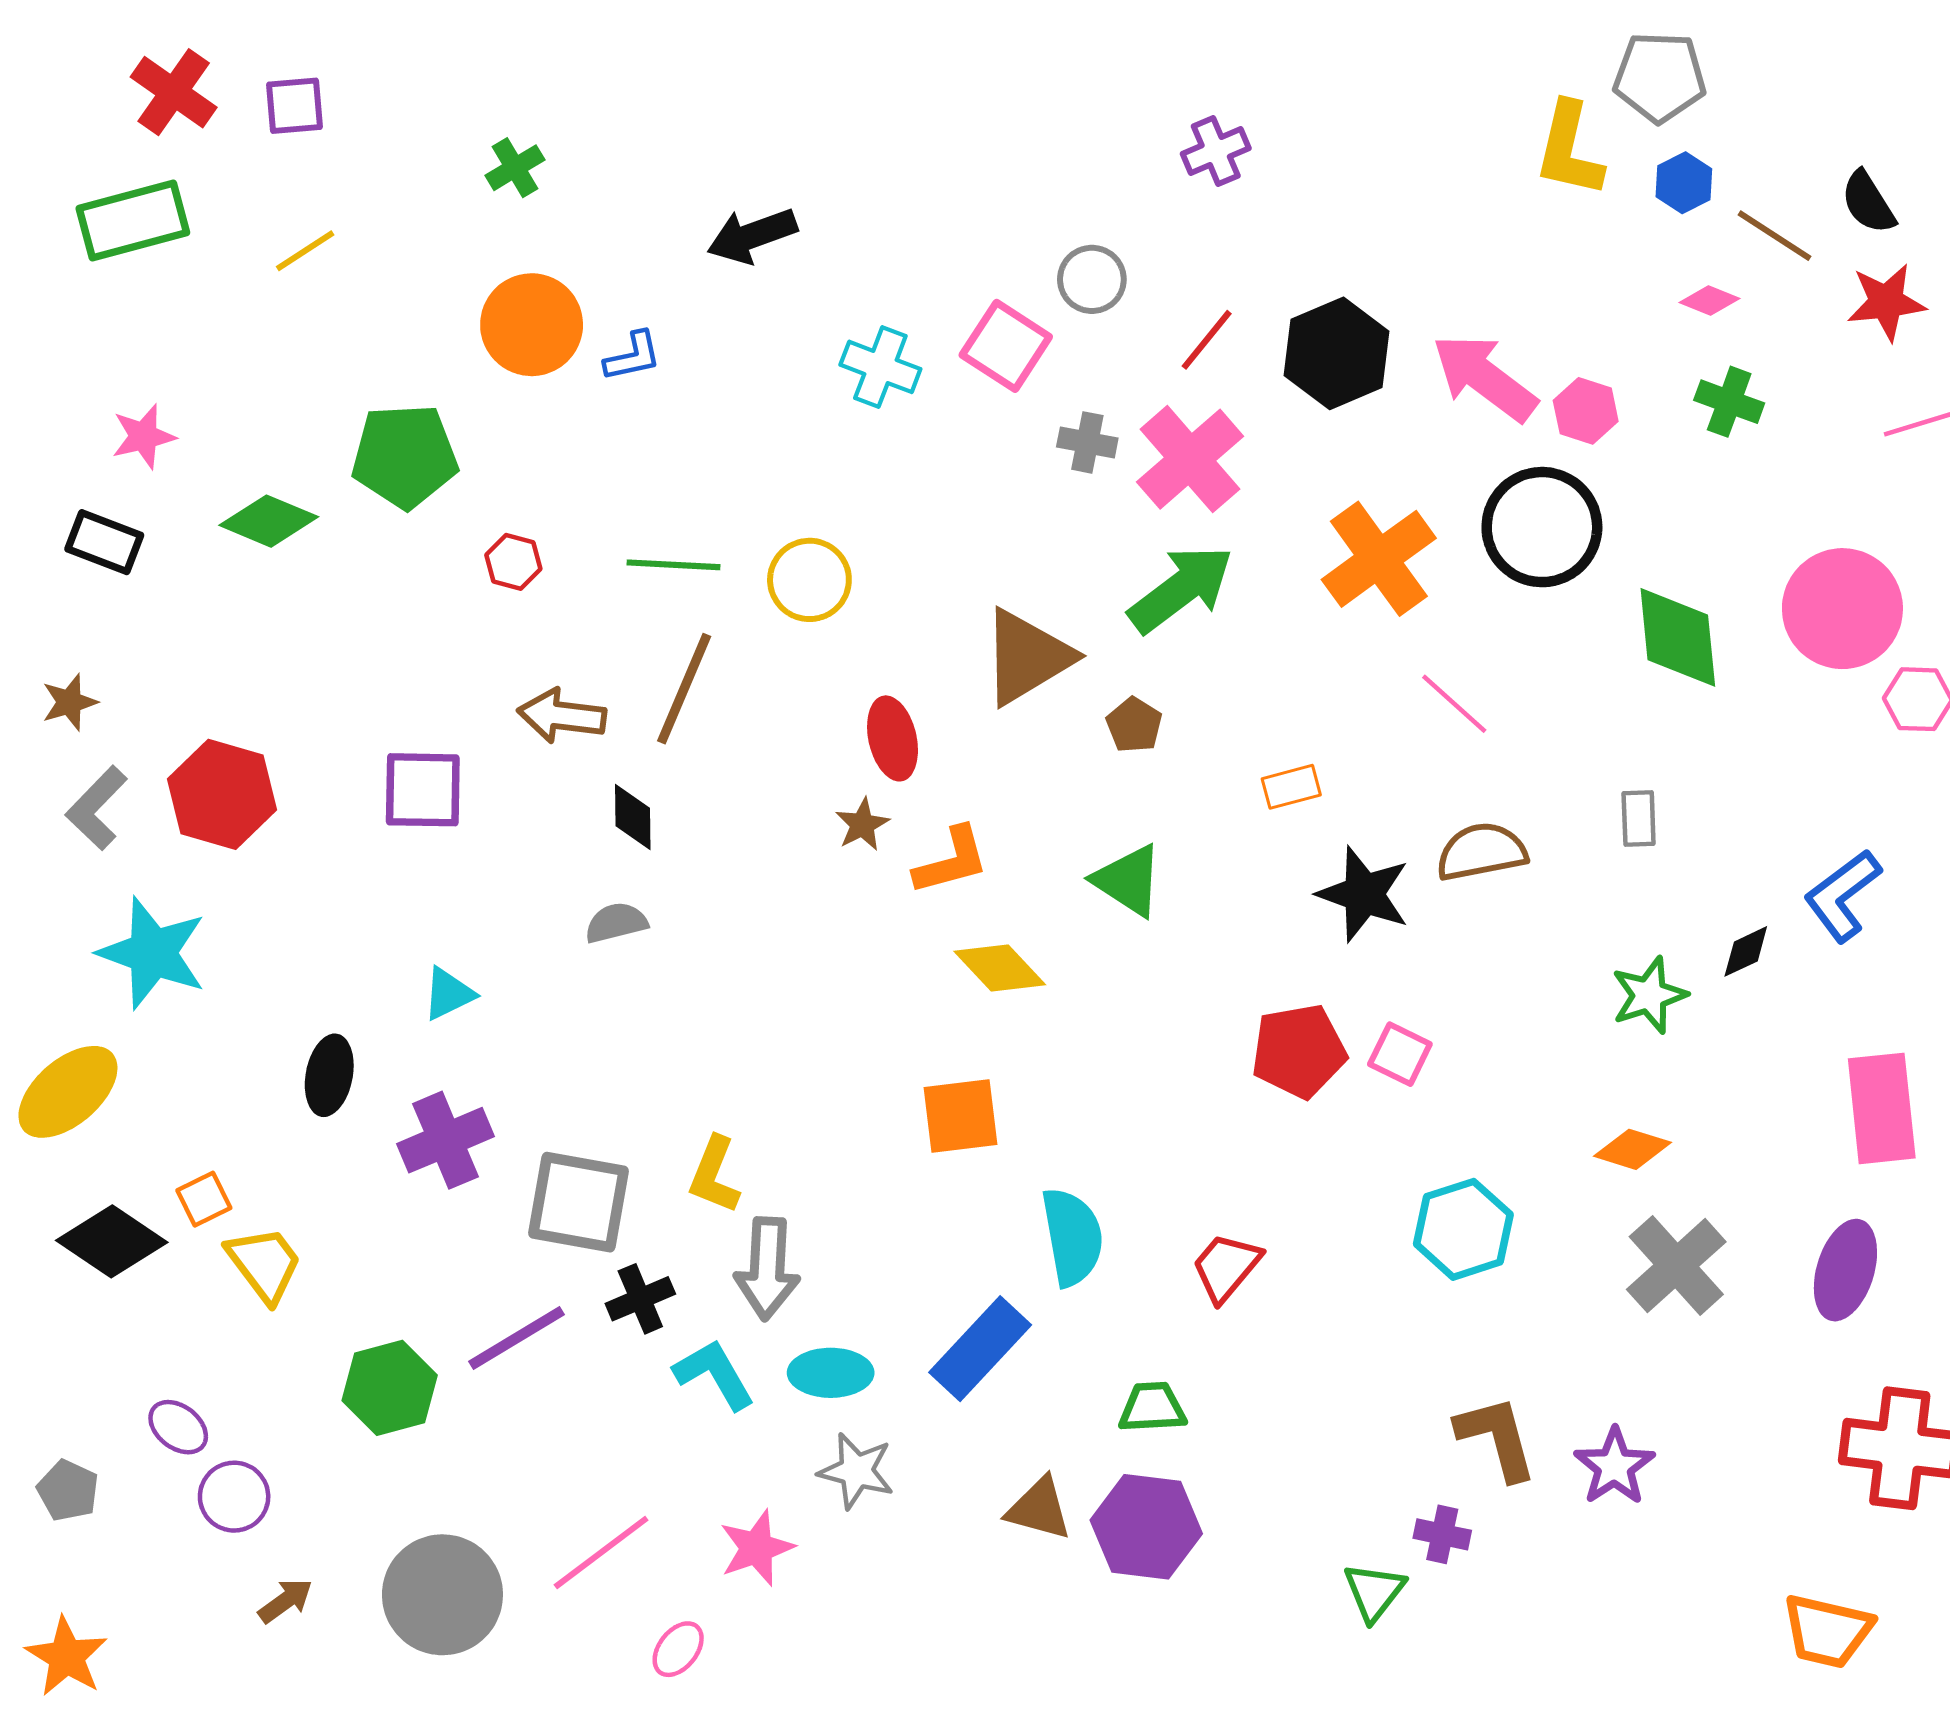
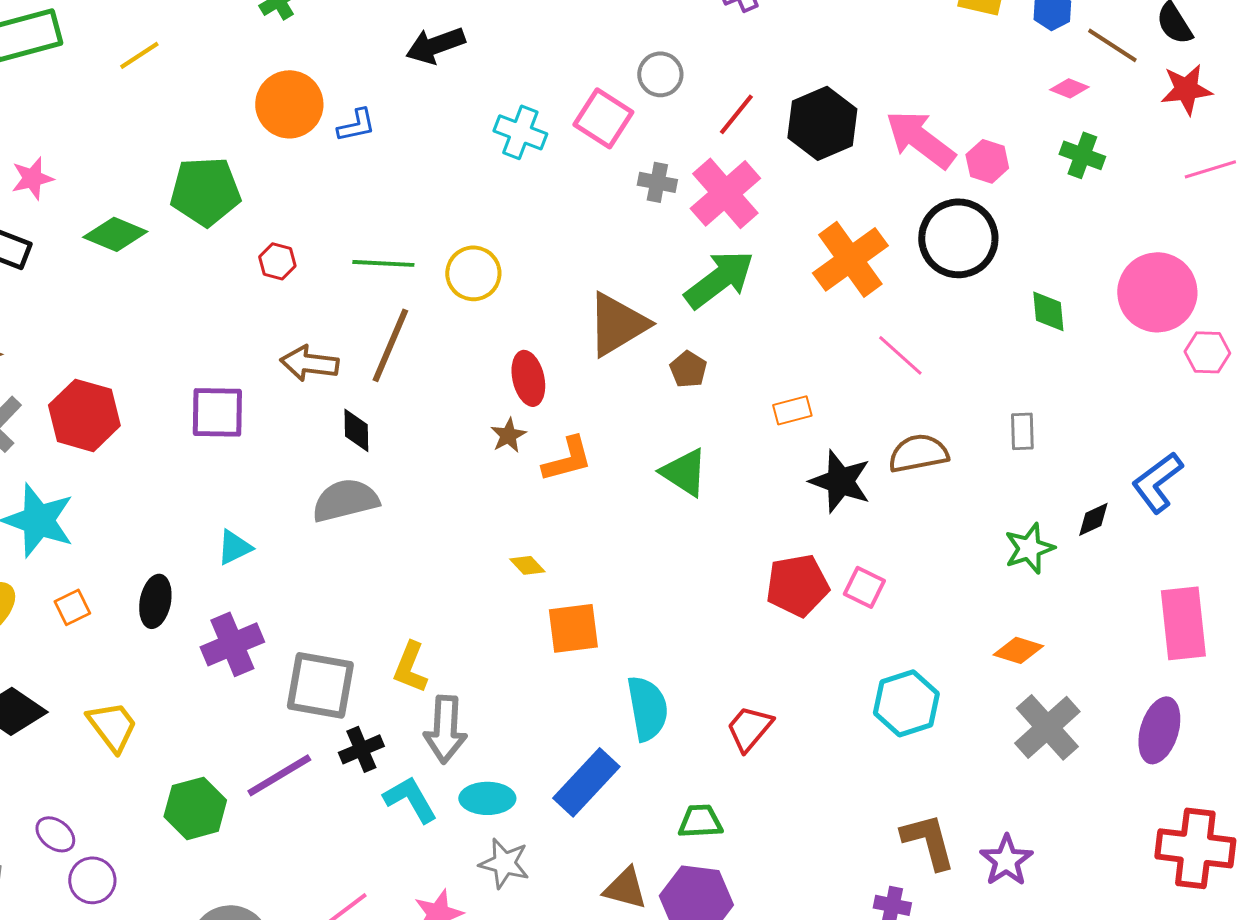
green diamond: (1678, 637) -> (1048, 311), size x0.6
gray semicircle: (616, 923) -> (345, 500), size x1.6
yellow diamond: (1000, 968) -> (527, 565), moved, size x0.6
orange square: (204, 1199) -> (72, 607), moved

